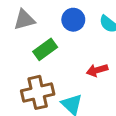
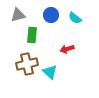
green rectangle: (45, 49) -> (32, 35), turned -49

